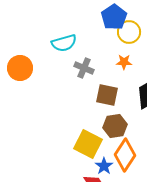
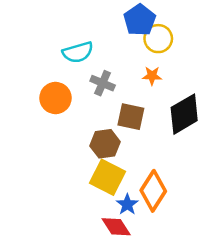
orange circle: (20, 68) -> (55, 98), moved
brown hexagon: (115, 126) -> (105, 144), moved

